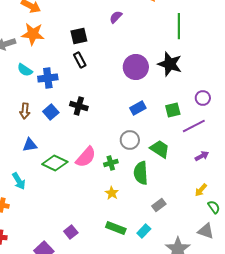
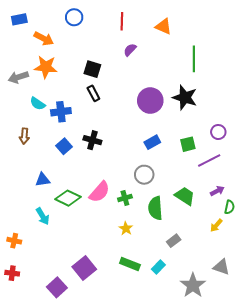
black square: (79, 36) -> (92, 69), turned 30
brown arrow: (25, 111) -> (24, 136), moved
green trapezoid: (160, 149) -> (185, 196), moved
cyan arrow: (19, 181) -> (43, 216), moved
green semicircle: (214, 207) -> (229, 207), moved, turned 48
purple square: (71, 232) -> (84, 268), size x1.6

